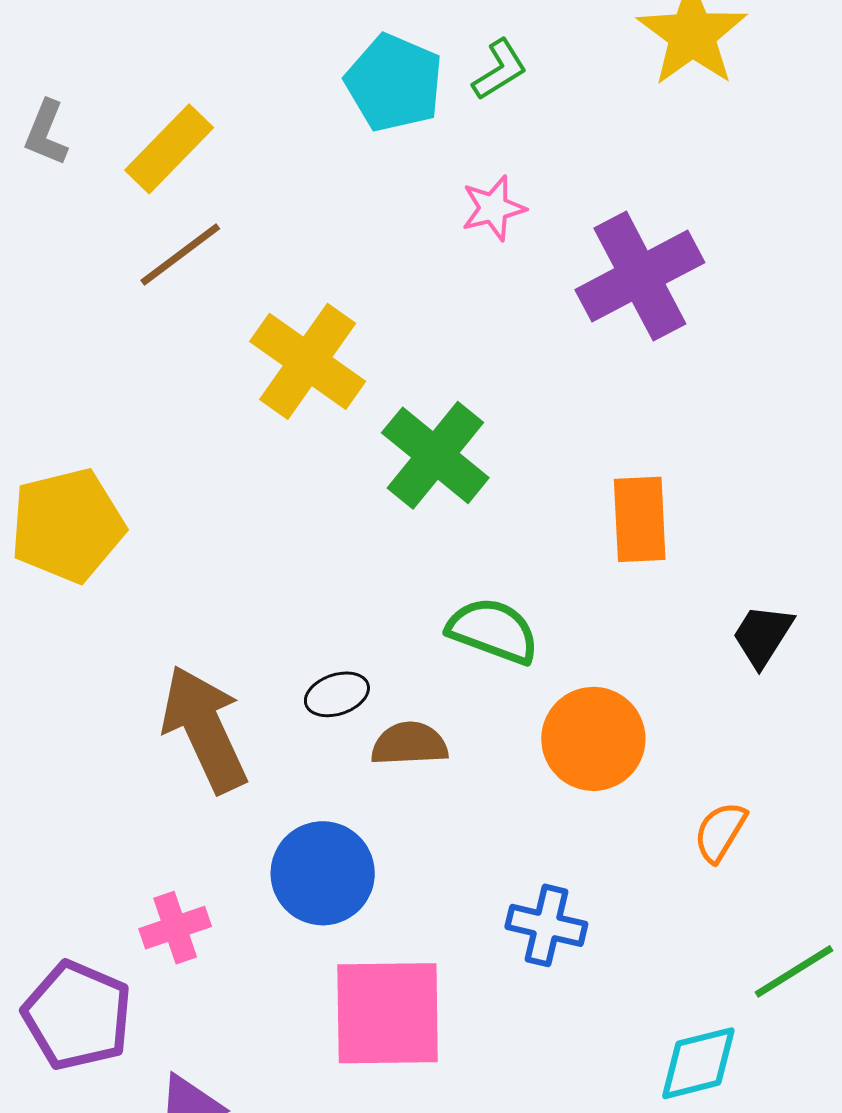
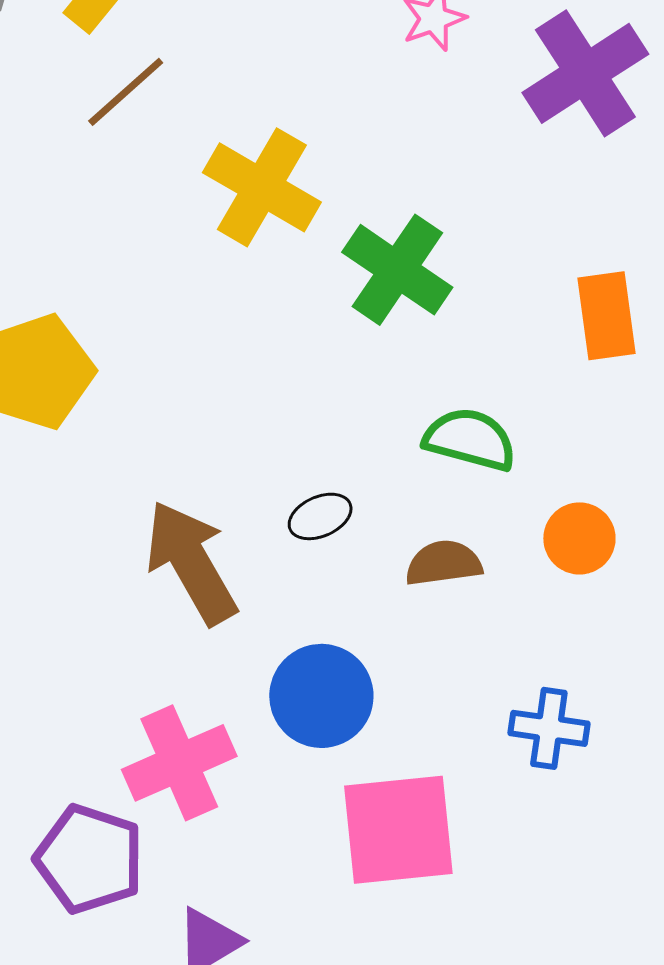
orange circle: (593, 739) -> (579, 538), size x0.7
brown semicircle: (409, 744) -> (444, 563), moved
pink cross: (175, 928) -> (179, 763), size x1.6

